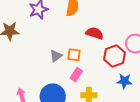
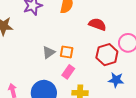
red semicircle: (95, 33) -> (97, 24), moved

